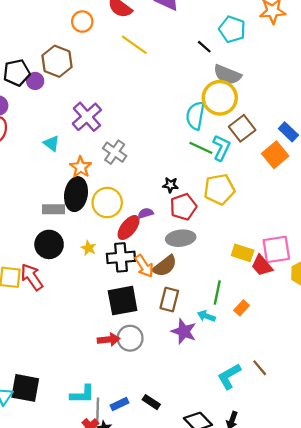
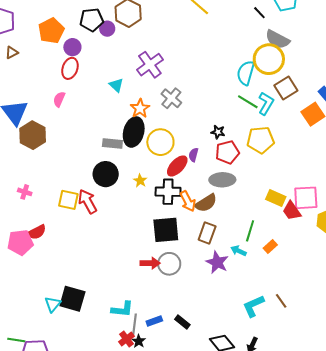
purple semicircle: (146, 213) -> (193, 155), turned -64

